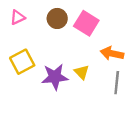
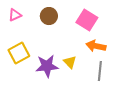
pink square: (86, 23) -> (87, 20), moved

